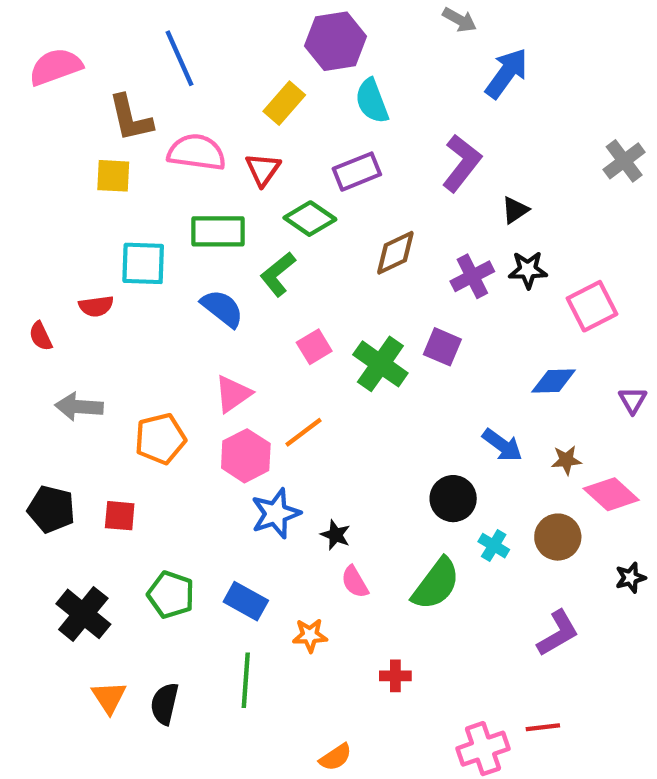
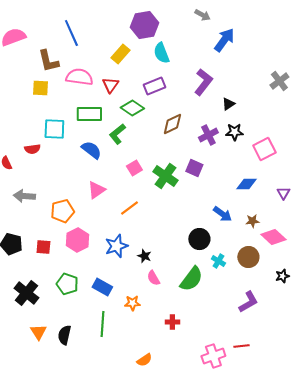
pink hexagon: (246, 456) -> (77, 240), moved

